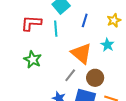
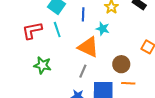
cyan star: (107, 45) -> (103, 29), moved
brown circle: (95, 78) -> (121, 64), moved

